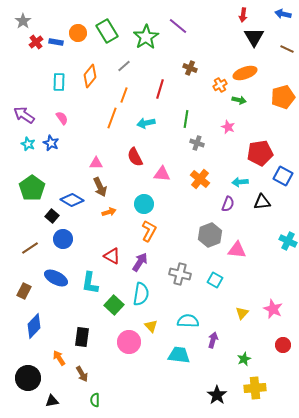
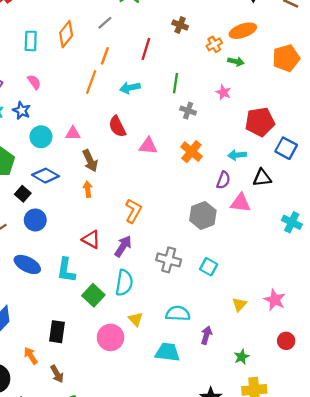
brown arrow: (100, 187) -> (90, 161), moved
cyan circle: (144, 204) -> (41, 137), moved
orange arrow: (109, 212) -> (88, 189), turned -80
pink triangle: (237, 250) -> (241, 203), moved

